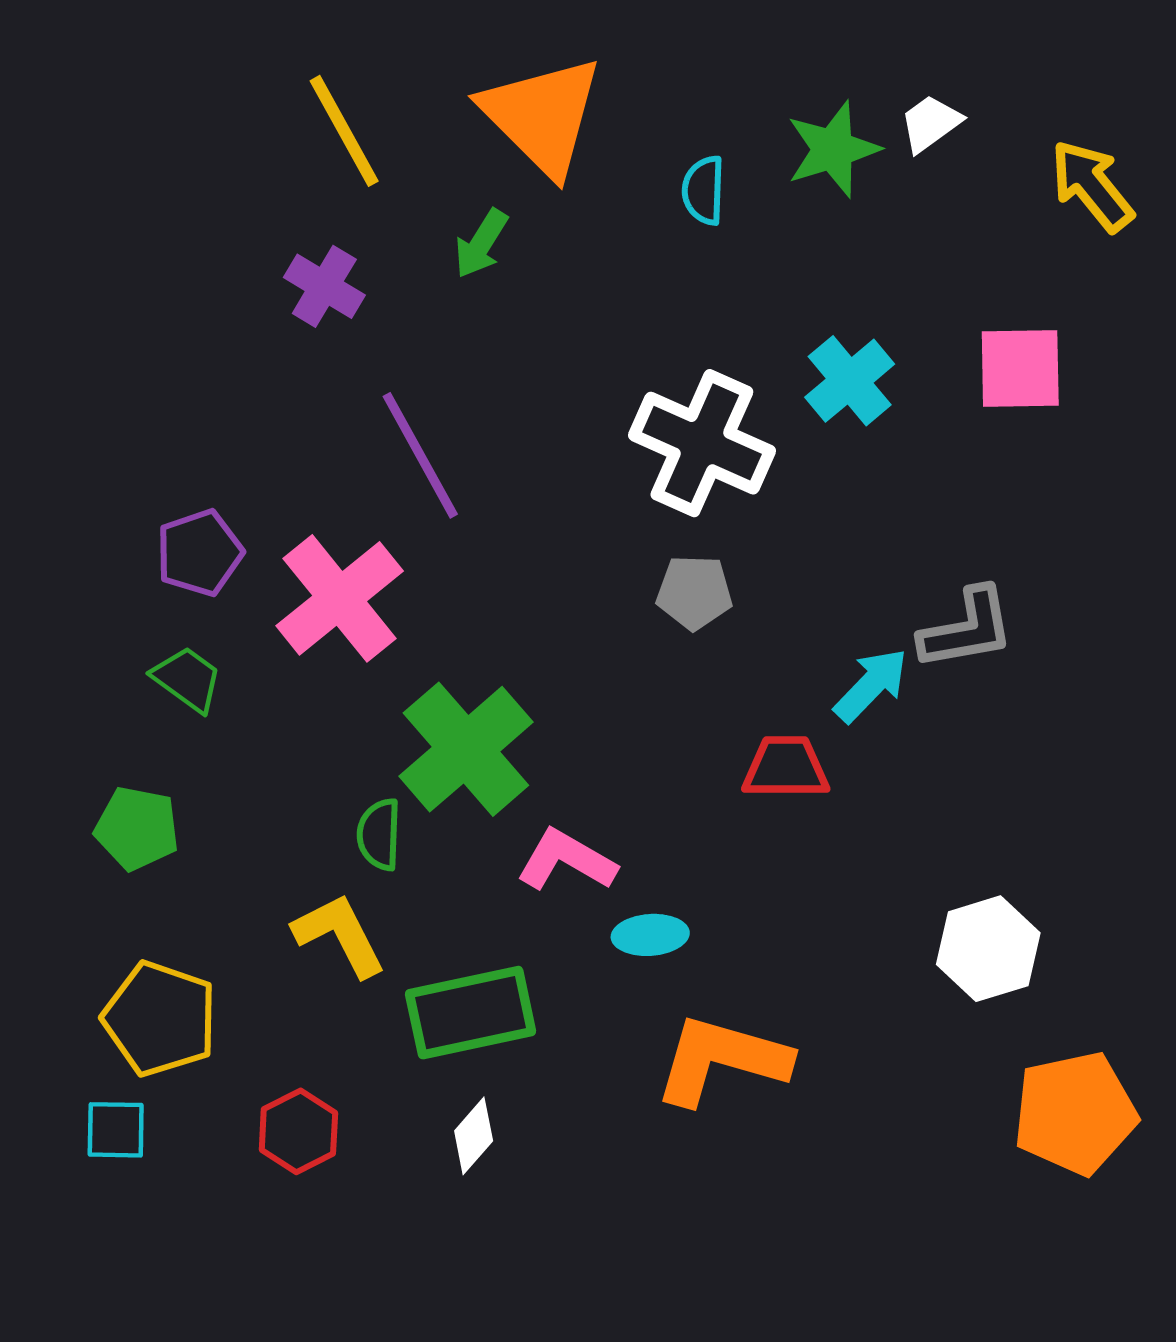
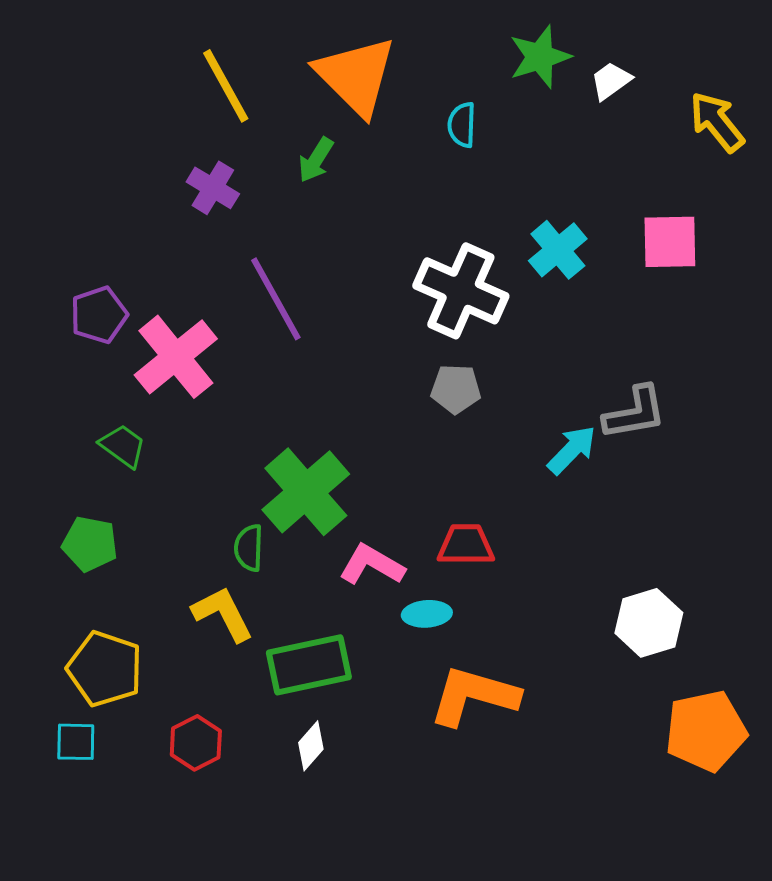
green star: (833, 149) -> (540, 57), moved
purple pentagon: (199, 553) -> (99, 315), moved
pink cross: (340, 598) -> (176, 357), moved
red trapezoid: (786, 767) -> (466, 545), moved

